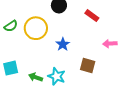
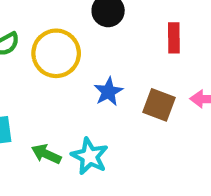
red rectangle: (92, 16) -> (174, 38), turned 48
brown square: (88, 65) -> (159, 105), moved

